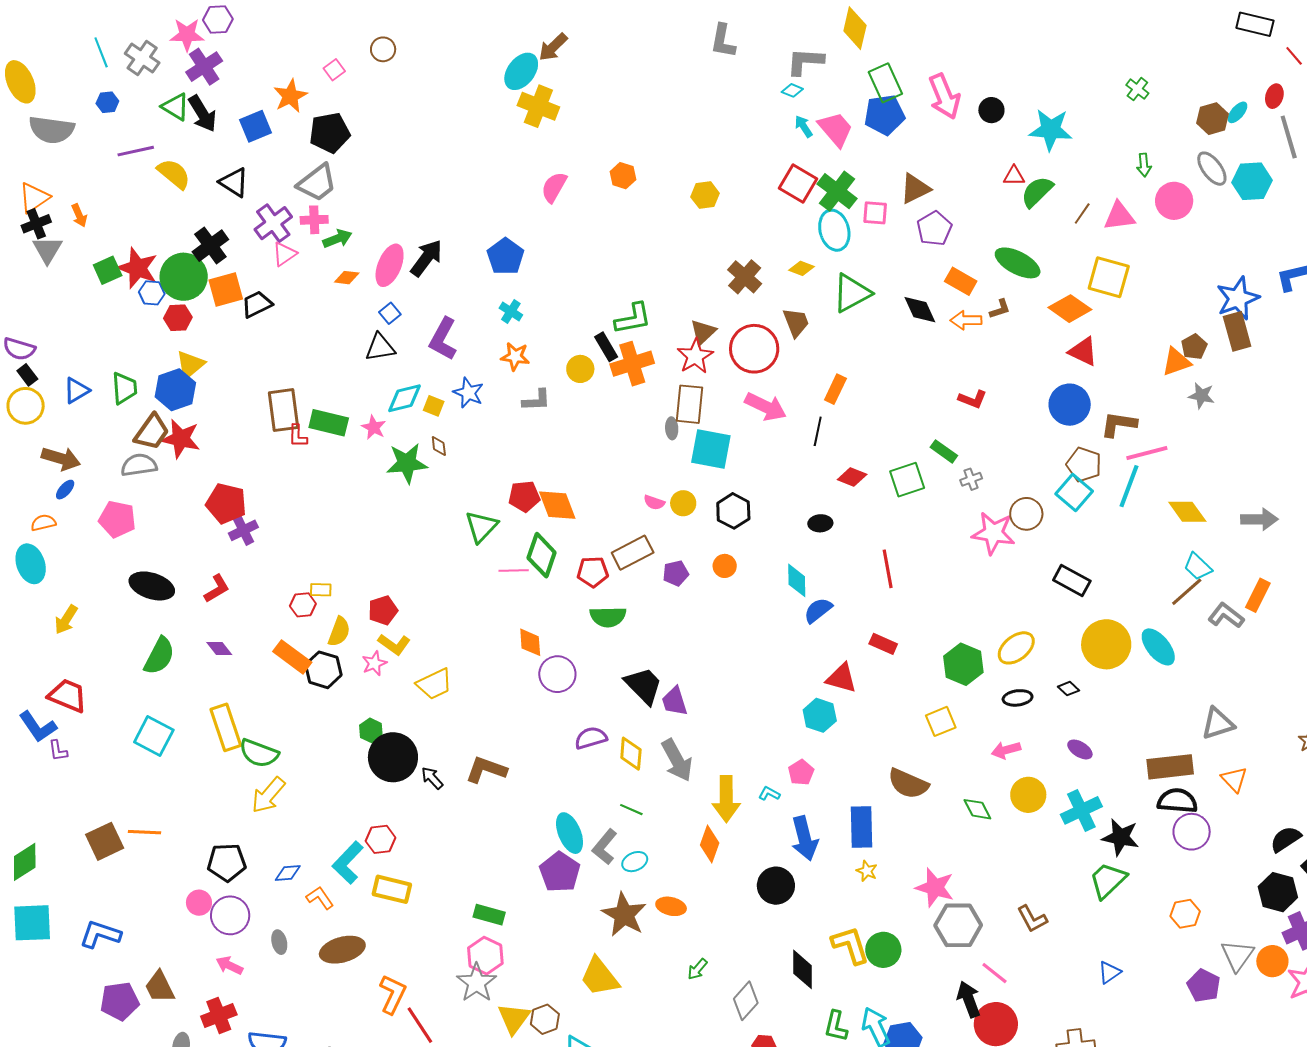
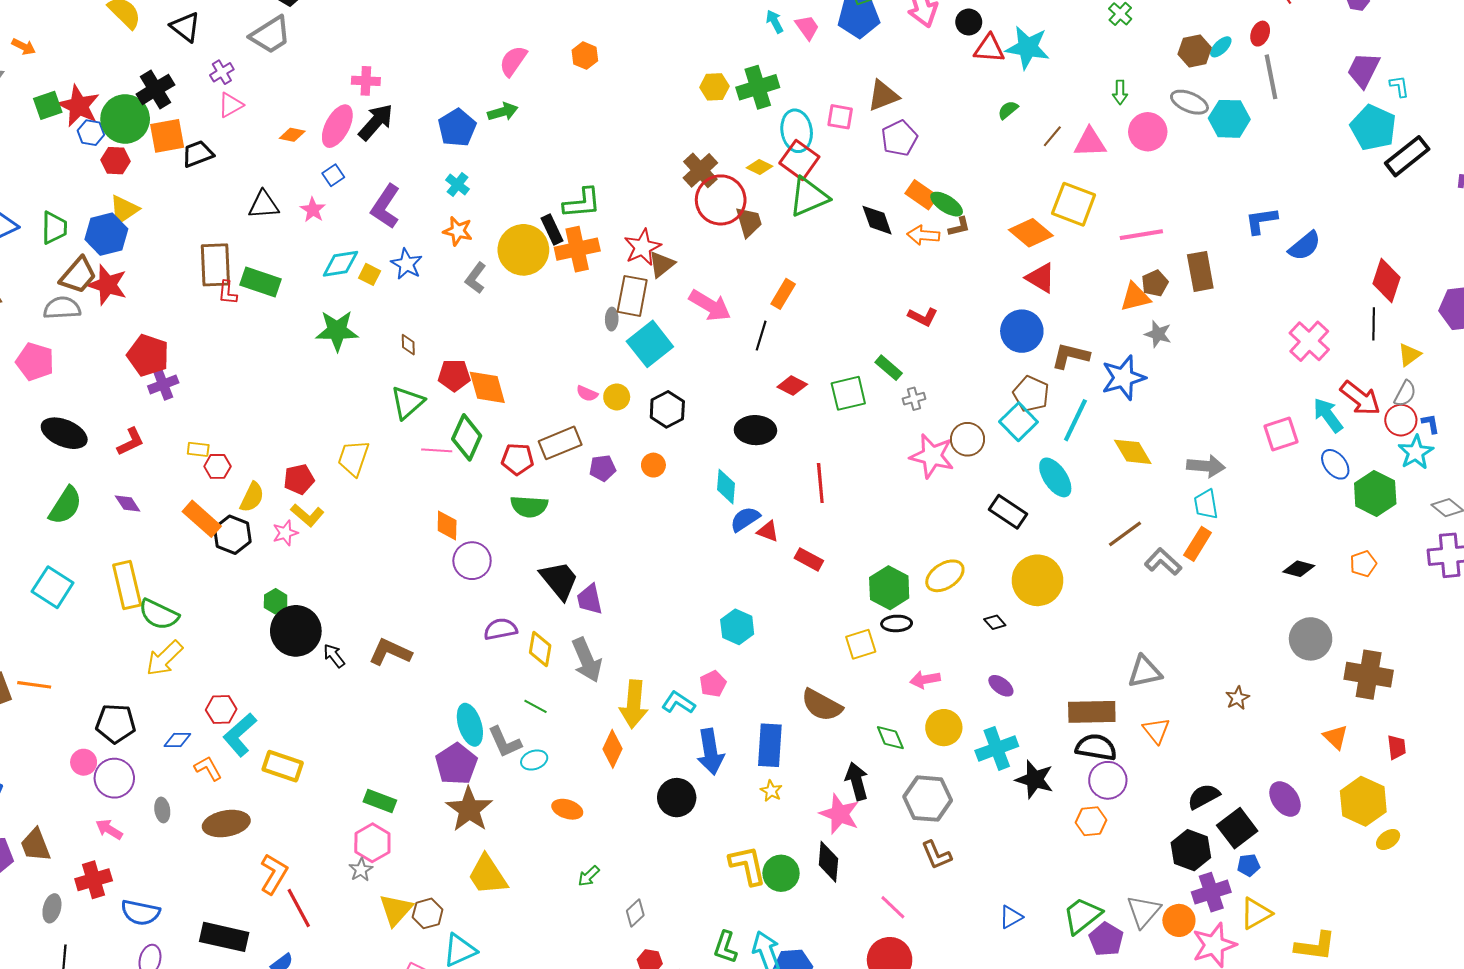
pink trapezoid: (836, 129) -> (807, 27), size x0.7
gray ellipse: (1212, 169) -> (1189, 102), turned -36
red triangle: (1014, 176) -> (989, 49), moved, size x1.4
red square: (798, 183) -> (799, 160), moved
green cross: (837, 191) -> (758, 87), moved, turned 30
green semicircle: (1037, 192) -> (1008, 110), size x0.6
yellow hexagon: (705, 195) -> (714, 87), moved
orange arrow: (79, 215) -> (24, 47), turned -45
pink cross: (314, 220) -> (366, 81), moved
purple cross: (273, 223) -> (222, 72), size x0.6
green arrow: (337, 239) -> (503, 112), moved
green ellipse: (1018, 263) -> (947, 204), moved, size x0.7
blue star: (1238, 298) -> (1123, 378), moved
brown triangle: (703, 332) -> (662, 264), moved
black triangle: (380, 347) -> (264, 205), moved
red circle: (754, 349) -> (721, 200), moved
yellow circle: (580, 369) -> (523, 250), size x1.8
gray L-shape: (536, 400) -> (476, 278), turned 124
pink star: (374, 427) -> (313, 210), moved
brown diamond: (439, 446) -> (408, 345), moved
cyan square: (711, 449) -> (650, 344), turned 36
pink line: (1147, 453) -> (1141, 235), moved
black ellipse: (820, 523) -> (755, 430), size x1.6
cyan trapezoid: (1198, 567) -> (1206, 504), moved, turned 32
yellow rectangle: (321, 590) -> (198, 449), moved
cyan ellipse: (1158, 647) -> (1055, 477), moved
red triangle: (841, 678) -> (768, 531), moved, size x0.7
yellow trapezoid: (434, 684) -> (353, 458), moved, turned 129
black ellipse: (1018, 698) -> (897, 623), moved
cyan L-shape: (769, 794) -> (678, 703), size x1.5
red hexagon: (381, 839) -> (221, 709), moved
gray L-shape: (605, 847) -> (505, 742), turned -69
green trapezoid: (1108, 880) -> (1082, 916), moved
orange hexagon: (1185, 914) -> (1091, 821), moved
brown star: (624, 915) -> (469, 809), moved
gray hexagon: (958, 925) -> (928, 799), moved
black diamond: (802, 969) -> (828, 862), moved
gray star: (477, 983) -> (361, 870), size x0.6
black arrow: (969, 999) -> (857, 781), moved
gray diamond: (746, 1001) -> (635, 913), size x0.7

